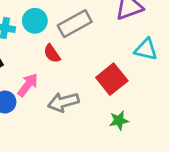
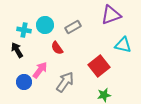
gray rectangle: (75, 24) -> (73, 27), size x0.7
gray arrow: (63, 102) -> (65, 82), turned 140

